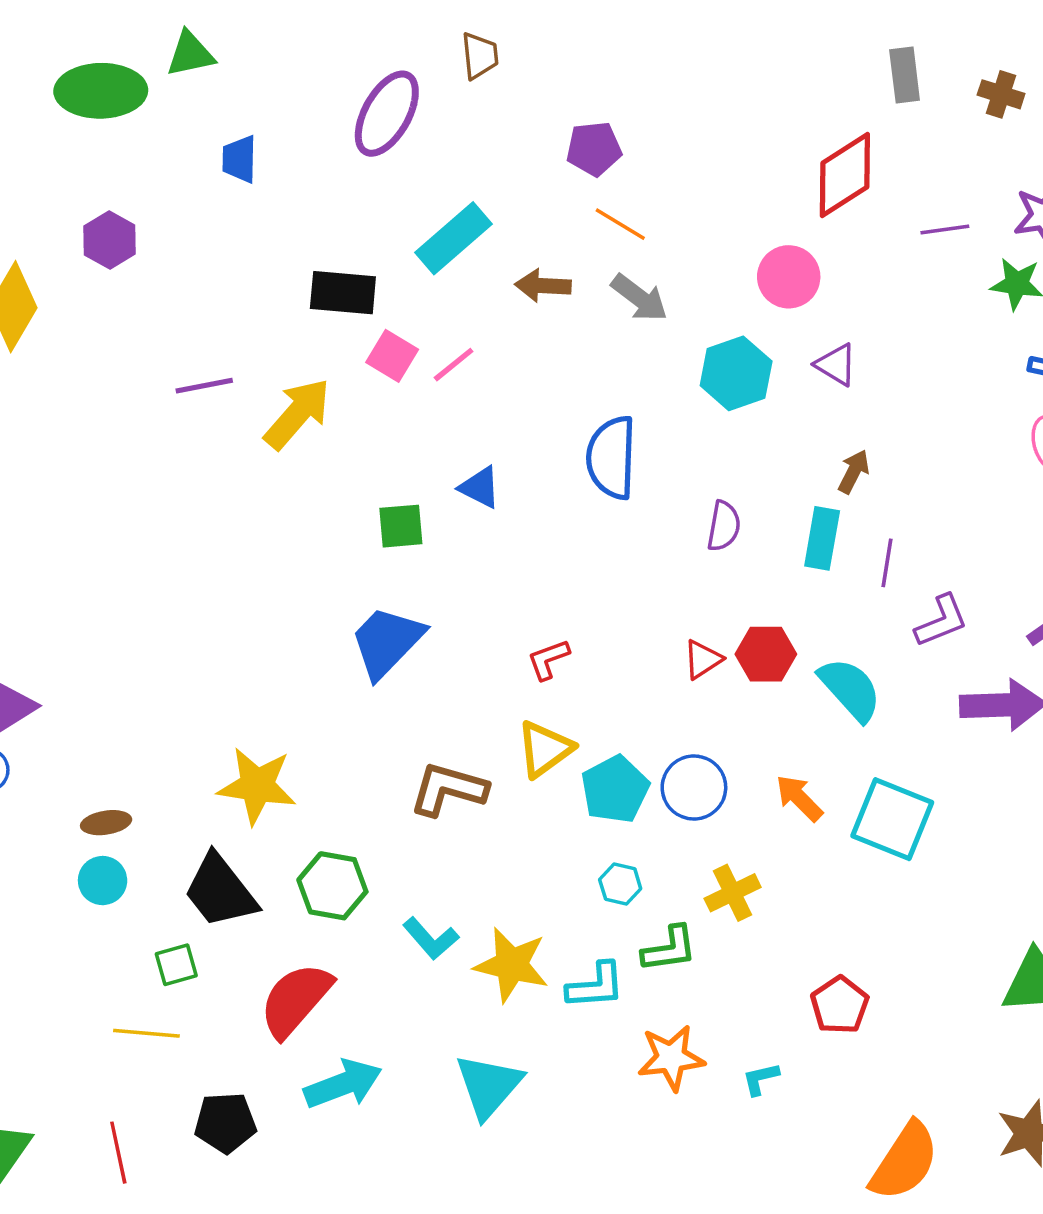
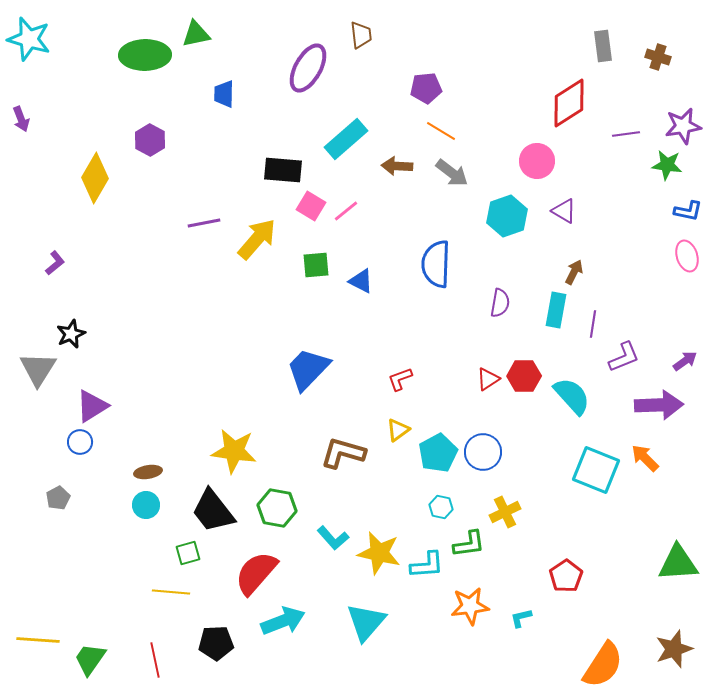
green square: (401, 526) -> (316, 265), moved
yellow triangle: (545, 749) -> (398, 430), size x0.7
orange arrow: (799, 798) -> (645, 458), moved

